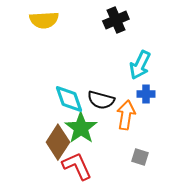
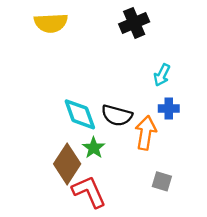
cyan arrow: (140, 65) -> (162, 75), size x0.7
green star: (81, 128) -> (94, 148), size x0.6

